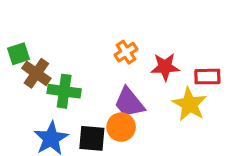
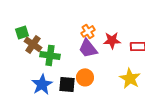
purple trapezoid: (129, 103) -> (88, 48), moved
yellow star: (190, 104) -> (130, 78), moved

